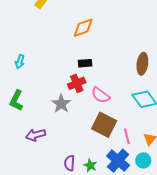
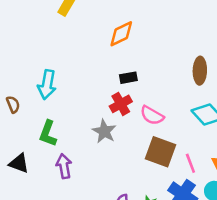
cyan arrow: (20, 62) -> (47, 85), size x1.6
purple arrow: (35, 135) -> (64, 166), moved, turned 102

